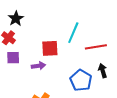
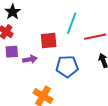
purple arrow: (38, 66) -> (30, 59), moved
blue pentagon: (81, 80) -> (67, 66), moved, turned -30

